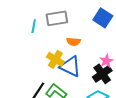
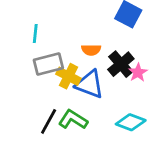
gray rectangle: (57, 18) -> (48, 64), moved
black cross: (102, 74) -> (121, 64), moved

